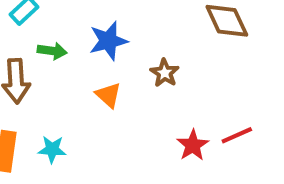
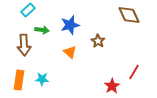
red line: (237, 135) -> (134, 72), turned -35
red star: (193, 145) -> (112, 86), moved

